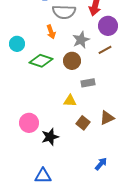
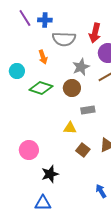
orange arrow: (51, 32) -> (43, 57), moved
black star: (50, 137) -> (50, 174), moved
blue arrow: (101, 164) -> (101, 191), turned -72

